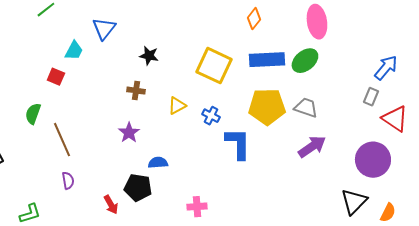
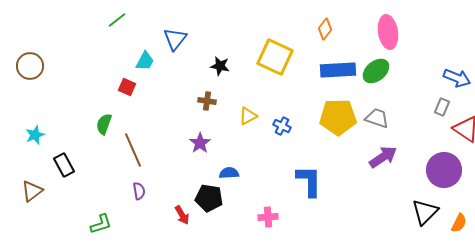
yellow square: (214, 66) -> (275, 57), moved
blue arrow: (386, 68) -> (457, 78), turned 72
blue L-shape: (238, 144) -> (309, 181), moved

